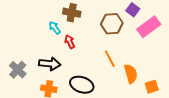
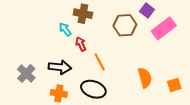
orange line: (110, 59) -> (100, 62), moved
orange square: (152, 87) -> (174, 85), moved

